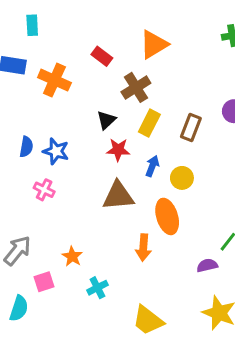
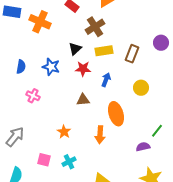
yellow rectangle: (149, 123) -> (104, 51), turned 54
blue star: (56, 151) -> (51, 67), moved
yellow circle: (182, 178) -> (141, 88), moved
brown triangle: (118, 196) -> (83, 100), size x0.6
orange star: (72, 257) -> (64, 132), moved
pink square: (44, 282) -> (44, 160), moved, turned 32

